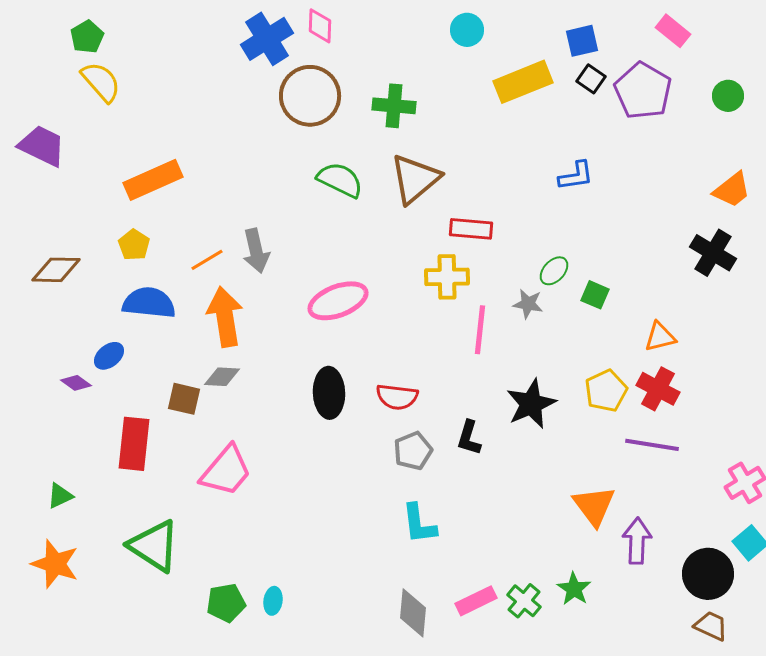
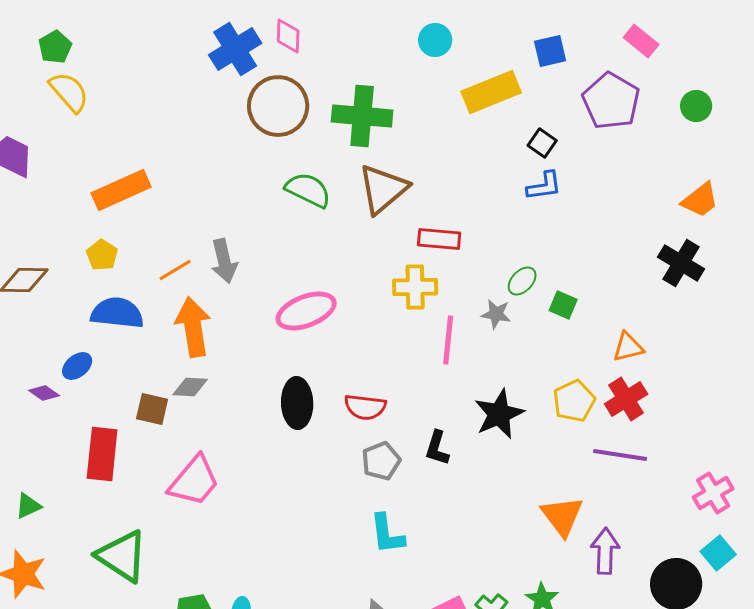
black square: (591, 79) -> (542, 143), moved
green cross: (394, 106) -> (362, 116), size x1.4
red cross: (658, 389) -> (626, 399), turned 30

